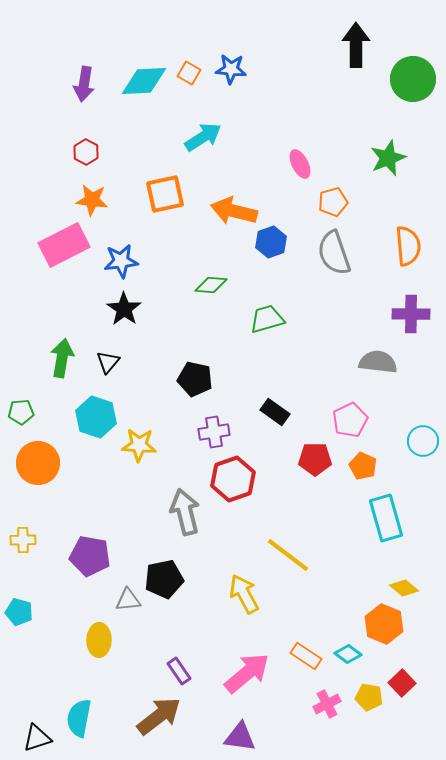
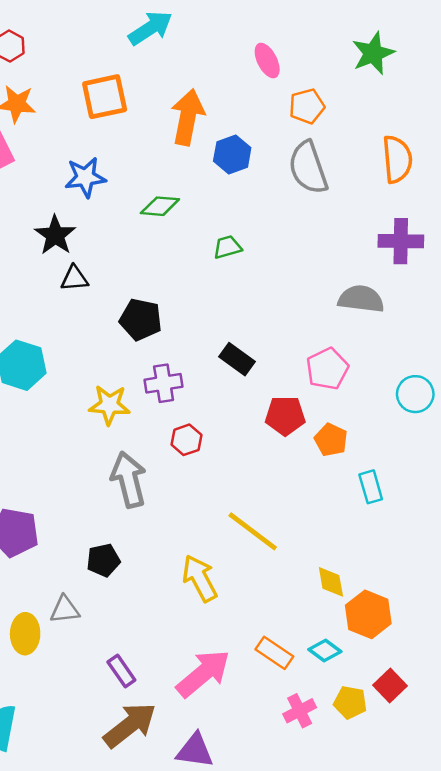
orange arrow: (234, 211) -> (188, 117), turned 87
blue star: (121, 261) -> (85, 177), moved
green trapezoid: (267, 319) -> (227, 247), size x0.7
black triangle: (108, 362) -> (74, 278), moved, turned 45
yellow star: (139, 445) -> (109, 405), moved
orange pentagon: (363, 466) -> (331, 440), moved
red hexagon: (233, 479) -> (186, 440), size x0.6
cyan rectangle: (386, 518) -> (371, 487), size x0.6
black pentagon: (164, 579) -> (103, 560), size x0.7
yellow diamond: (404, 588) -> (331, 582), moved, turned 40
gray triangle: (128, 600) -> (65, 610), moved
brown arrow: (159, 716) -> (130, 725), moved

